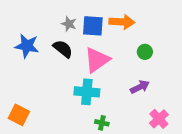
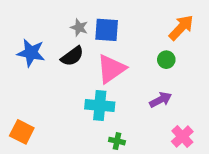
orange arrow: (122, 22) -> (181, 28), moved, turned -50
black semicircle: (63, 49) -> (72, 56), turned 105

